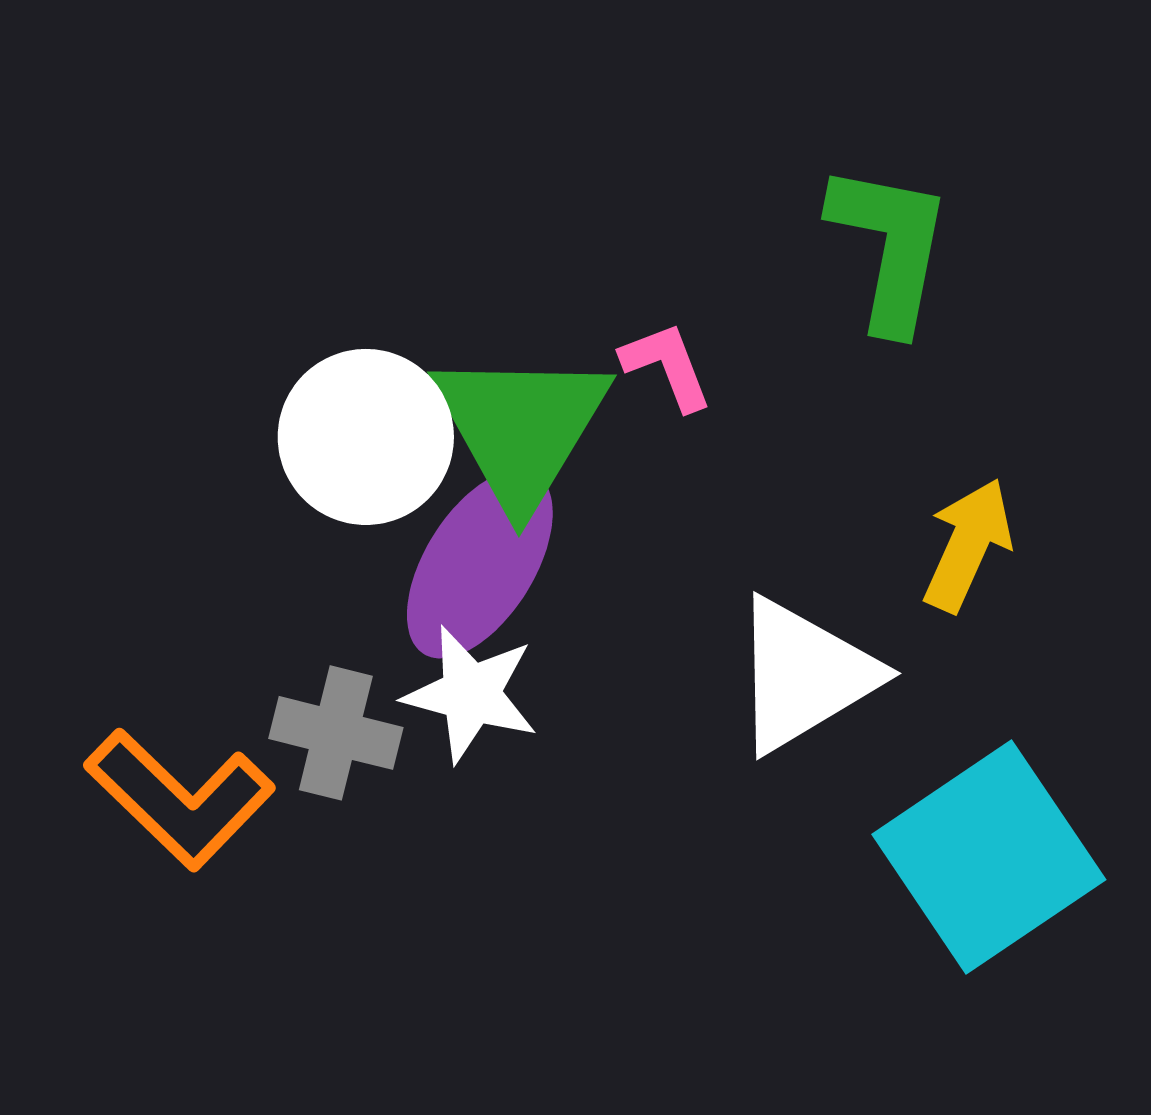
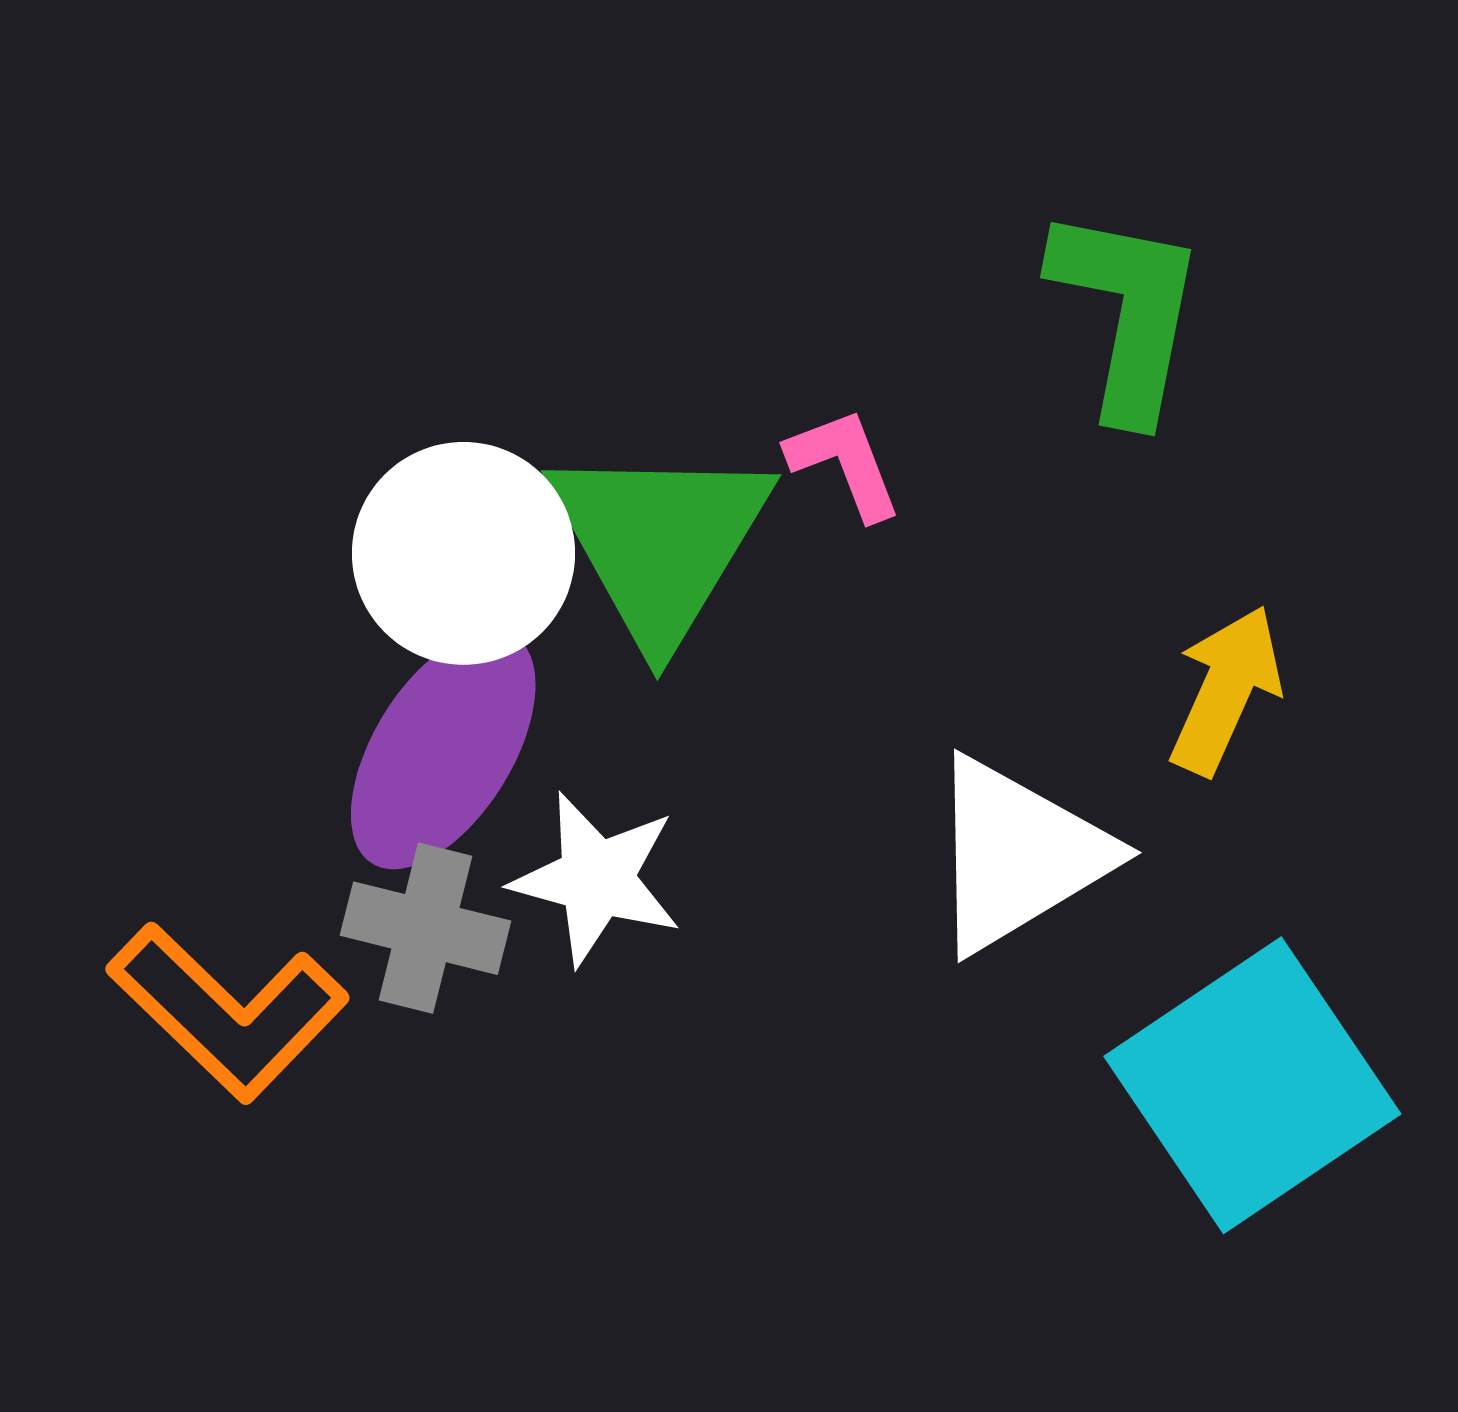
purple ellipse: (480, 564) -> (443, 750), moved

